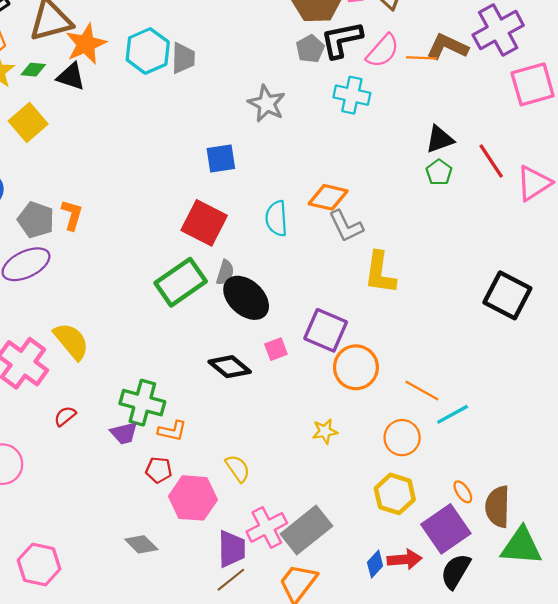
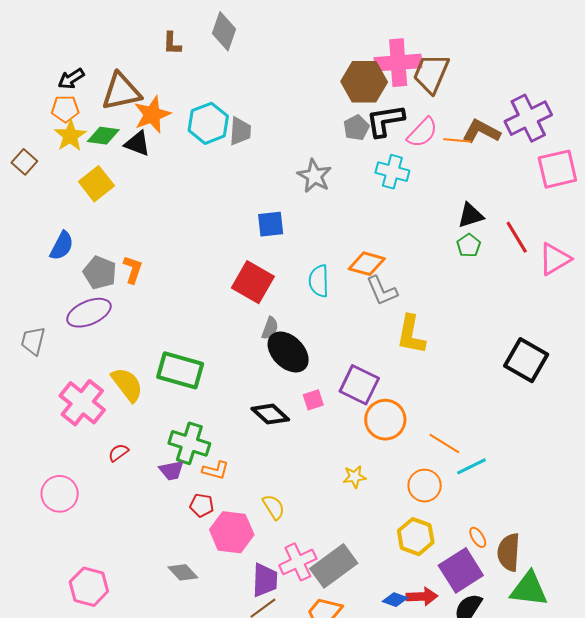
green diamond: (33, 70) -> (103, 136), size x1.4
green rectangle: (181, 282) -> (180, 370), moved, turned 48
blue diamond: (375, 564) -> (395, 600), turned 65

